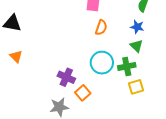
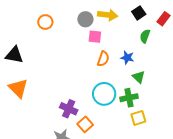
blue star: (137, 27) -> (127, 58), moved
orange triangle: (16, 56) -> (18, 88), size x1.5

